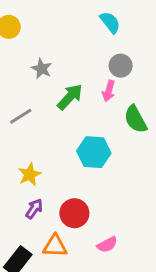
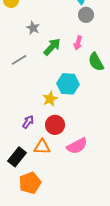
gray circle: (121, 66) -> (86, 15), moved
yellow star: (30, 174) -> (50, 99), moved
pink semicircle: (107, 245) -> (77, 146), size x1.5

